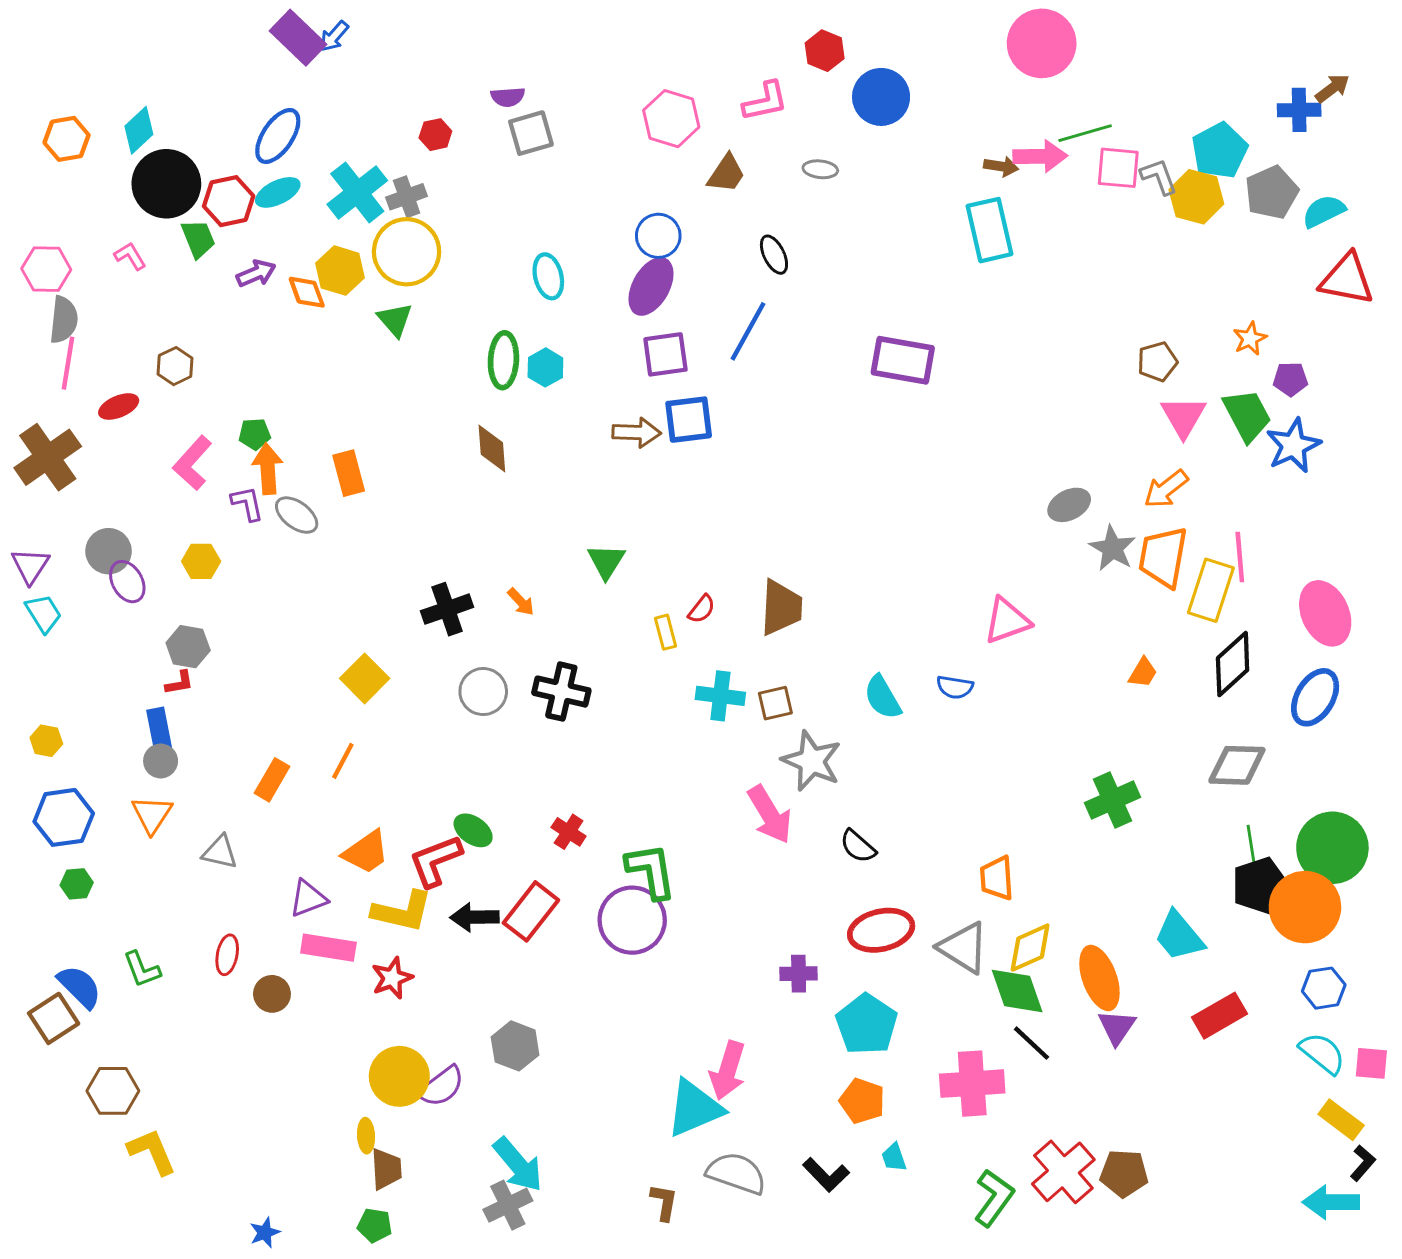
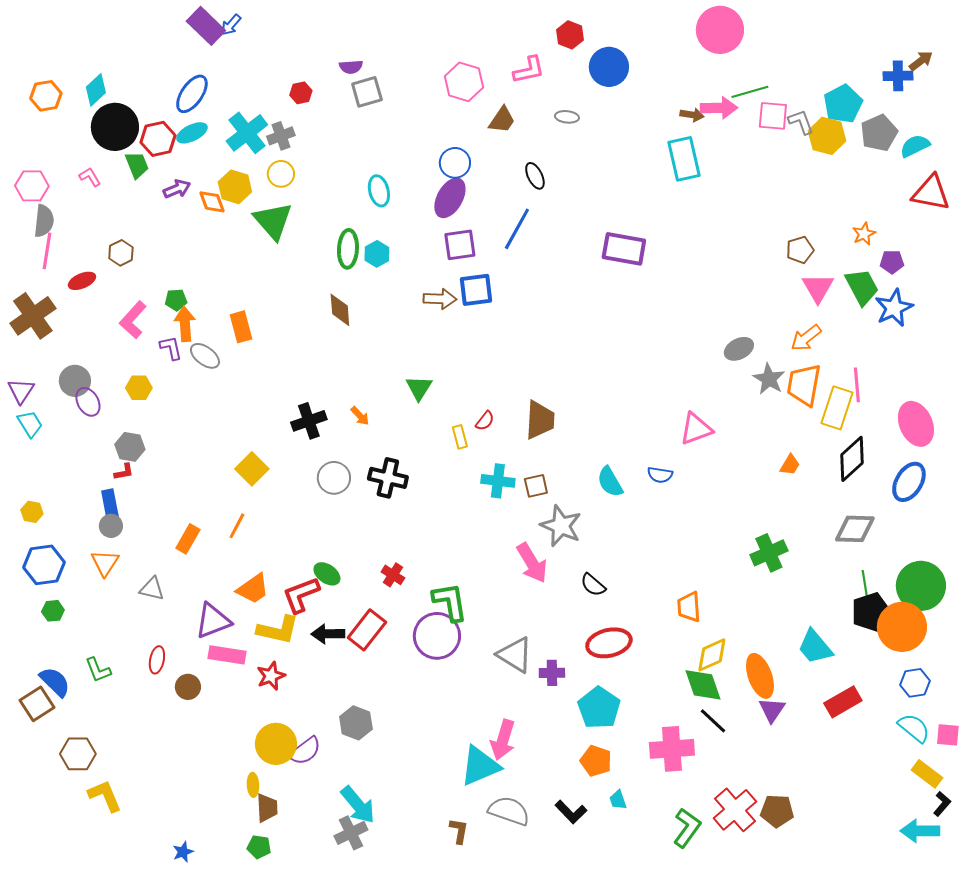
yellow circle: (407, 252) -> (281, 174), size x0.6
green triangle: (395, 320) -> (273, 221), size x1.6
purple triangle: (308, 898) -> (213, 621), size x1.4
gray triangle: (964, 948) -> (515, 655), moved

